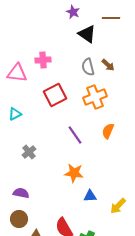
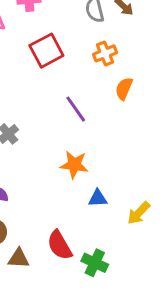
orange cross: (95, 97) -> (105, 53), size x0.7
orange semicircle: (108, 131) -> (124, 89), moved

